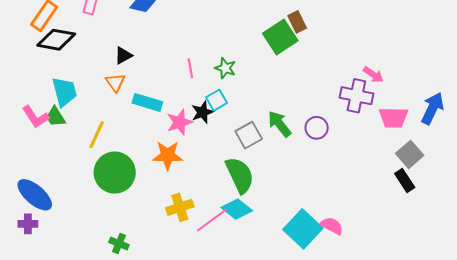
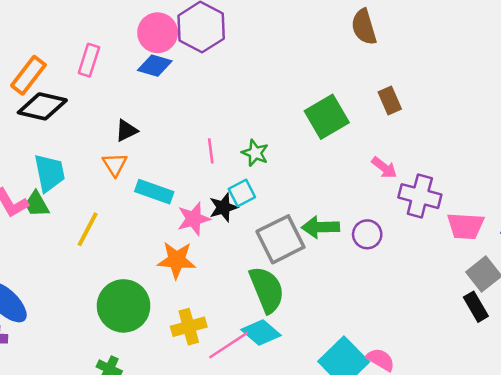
brown rectangle: (297, 22) -> (390, 101), moved
pink arrow: (373, 75) -> (384, 168), moved
green arrow: (280, 124) -> (320, 227), turned -56
gray square: (249, 135) -> (280, 239), size x1.4
green circle: (115, 173) -> (124, 306), moved

